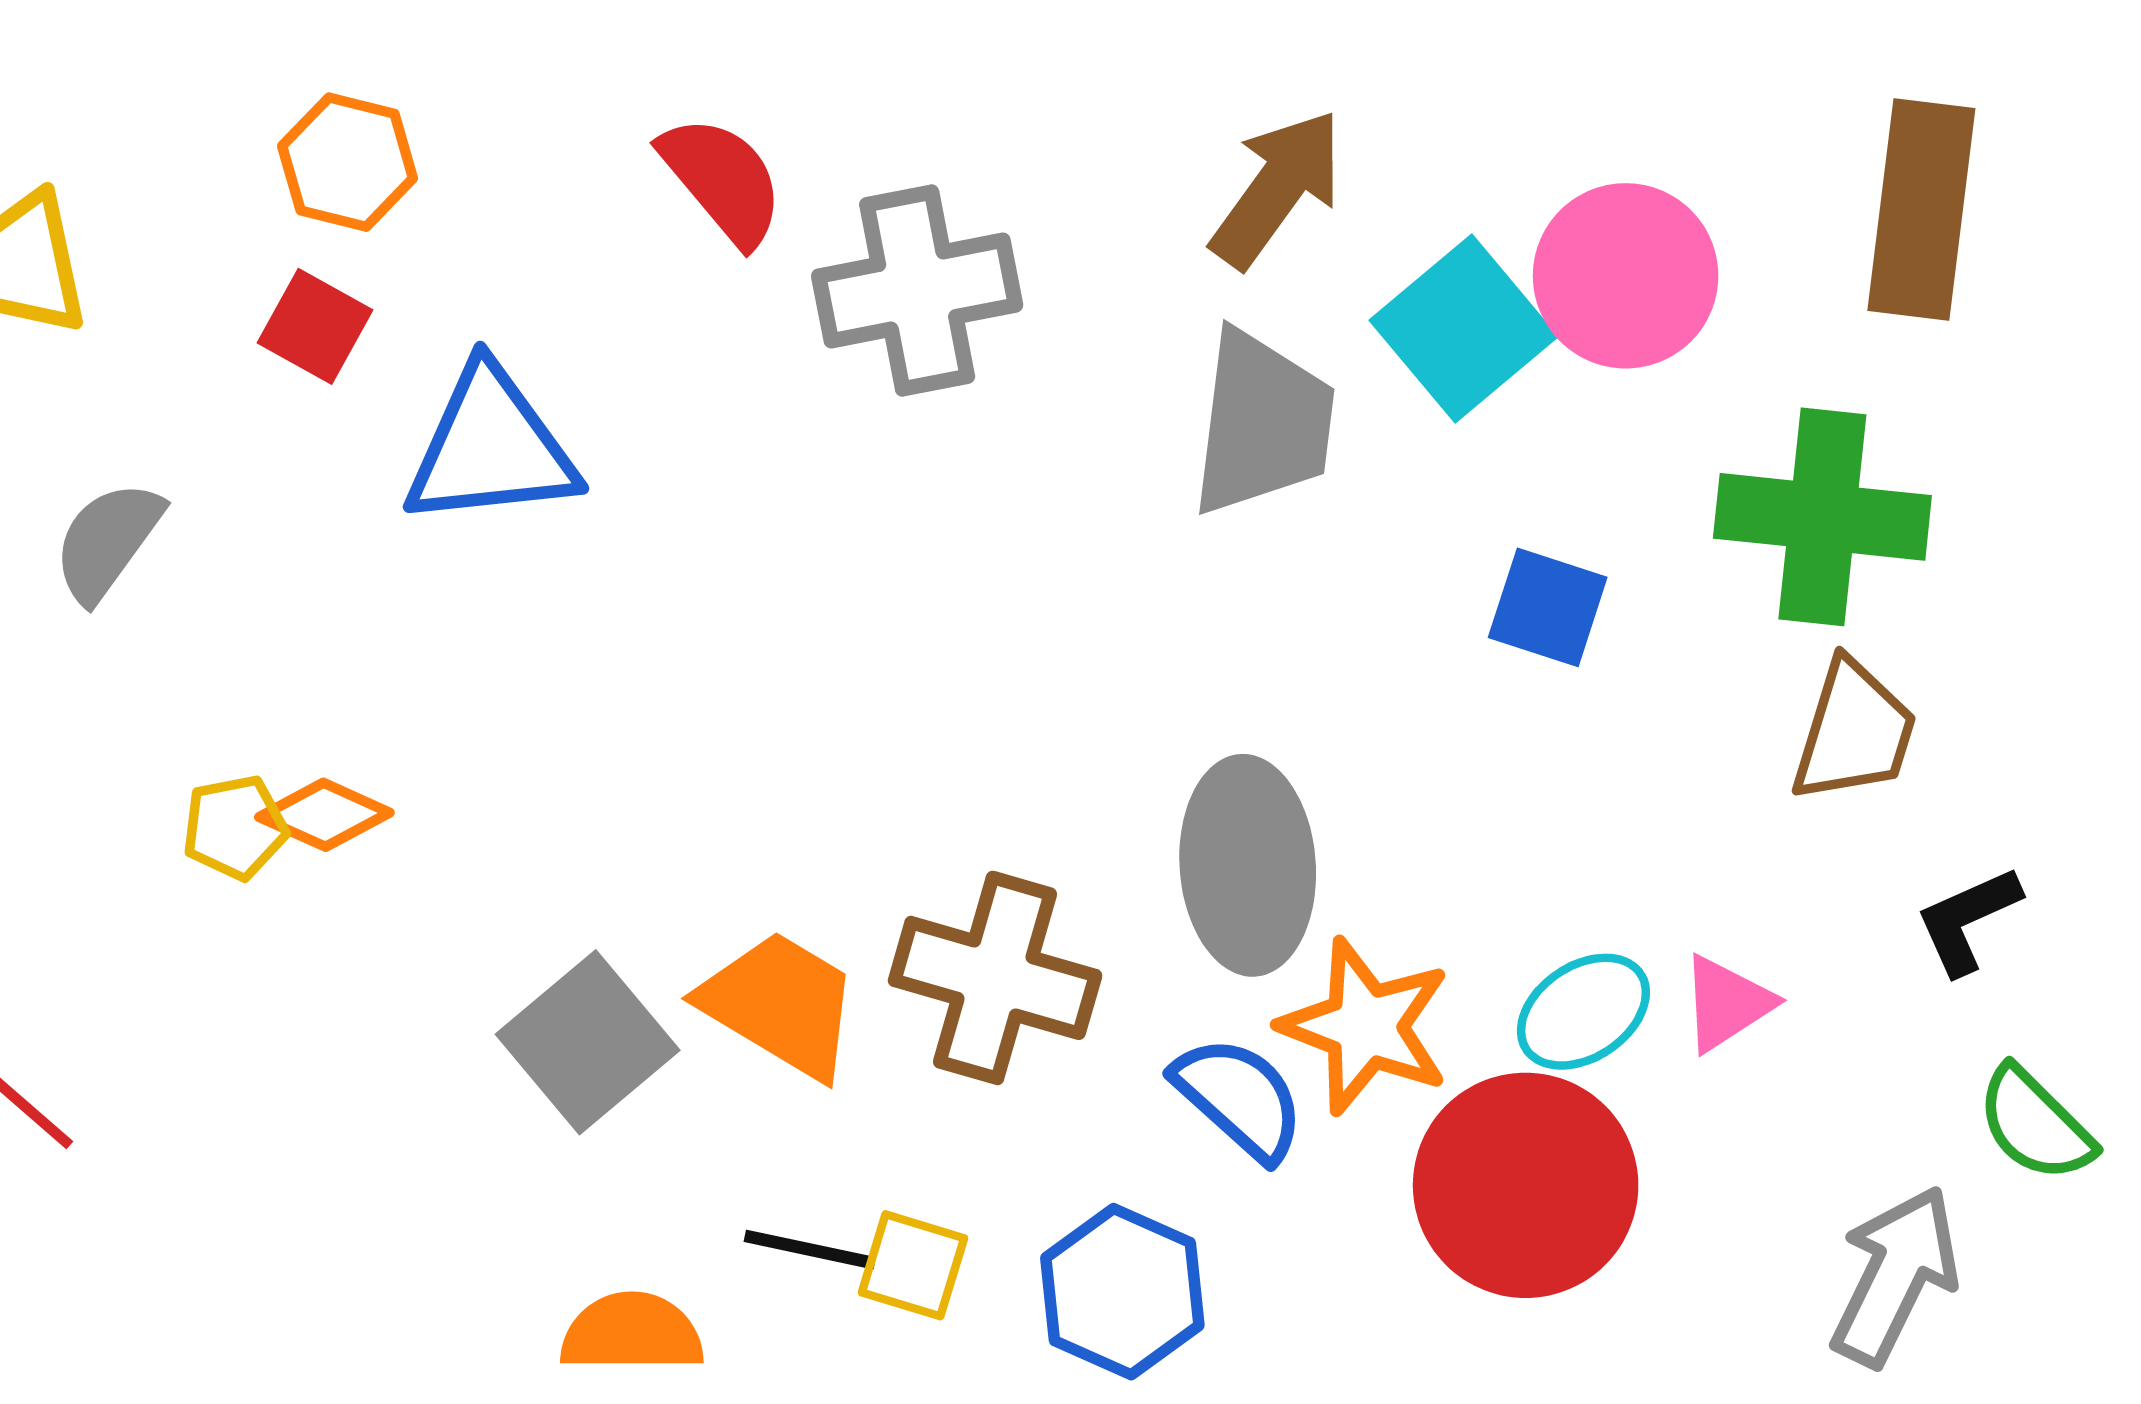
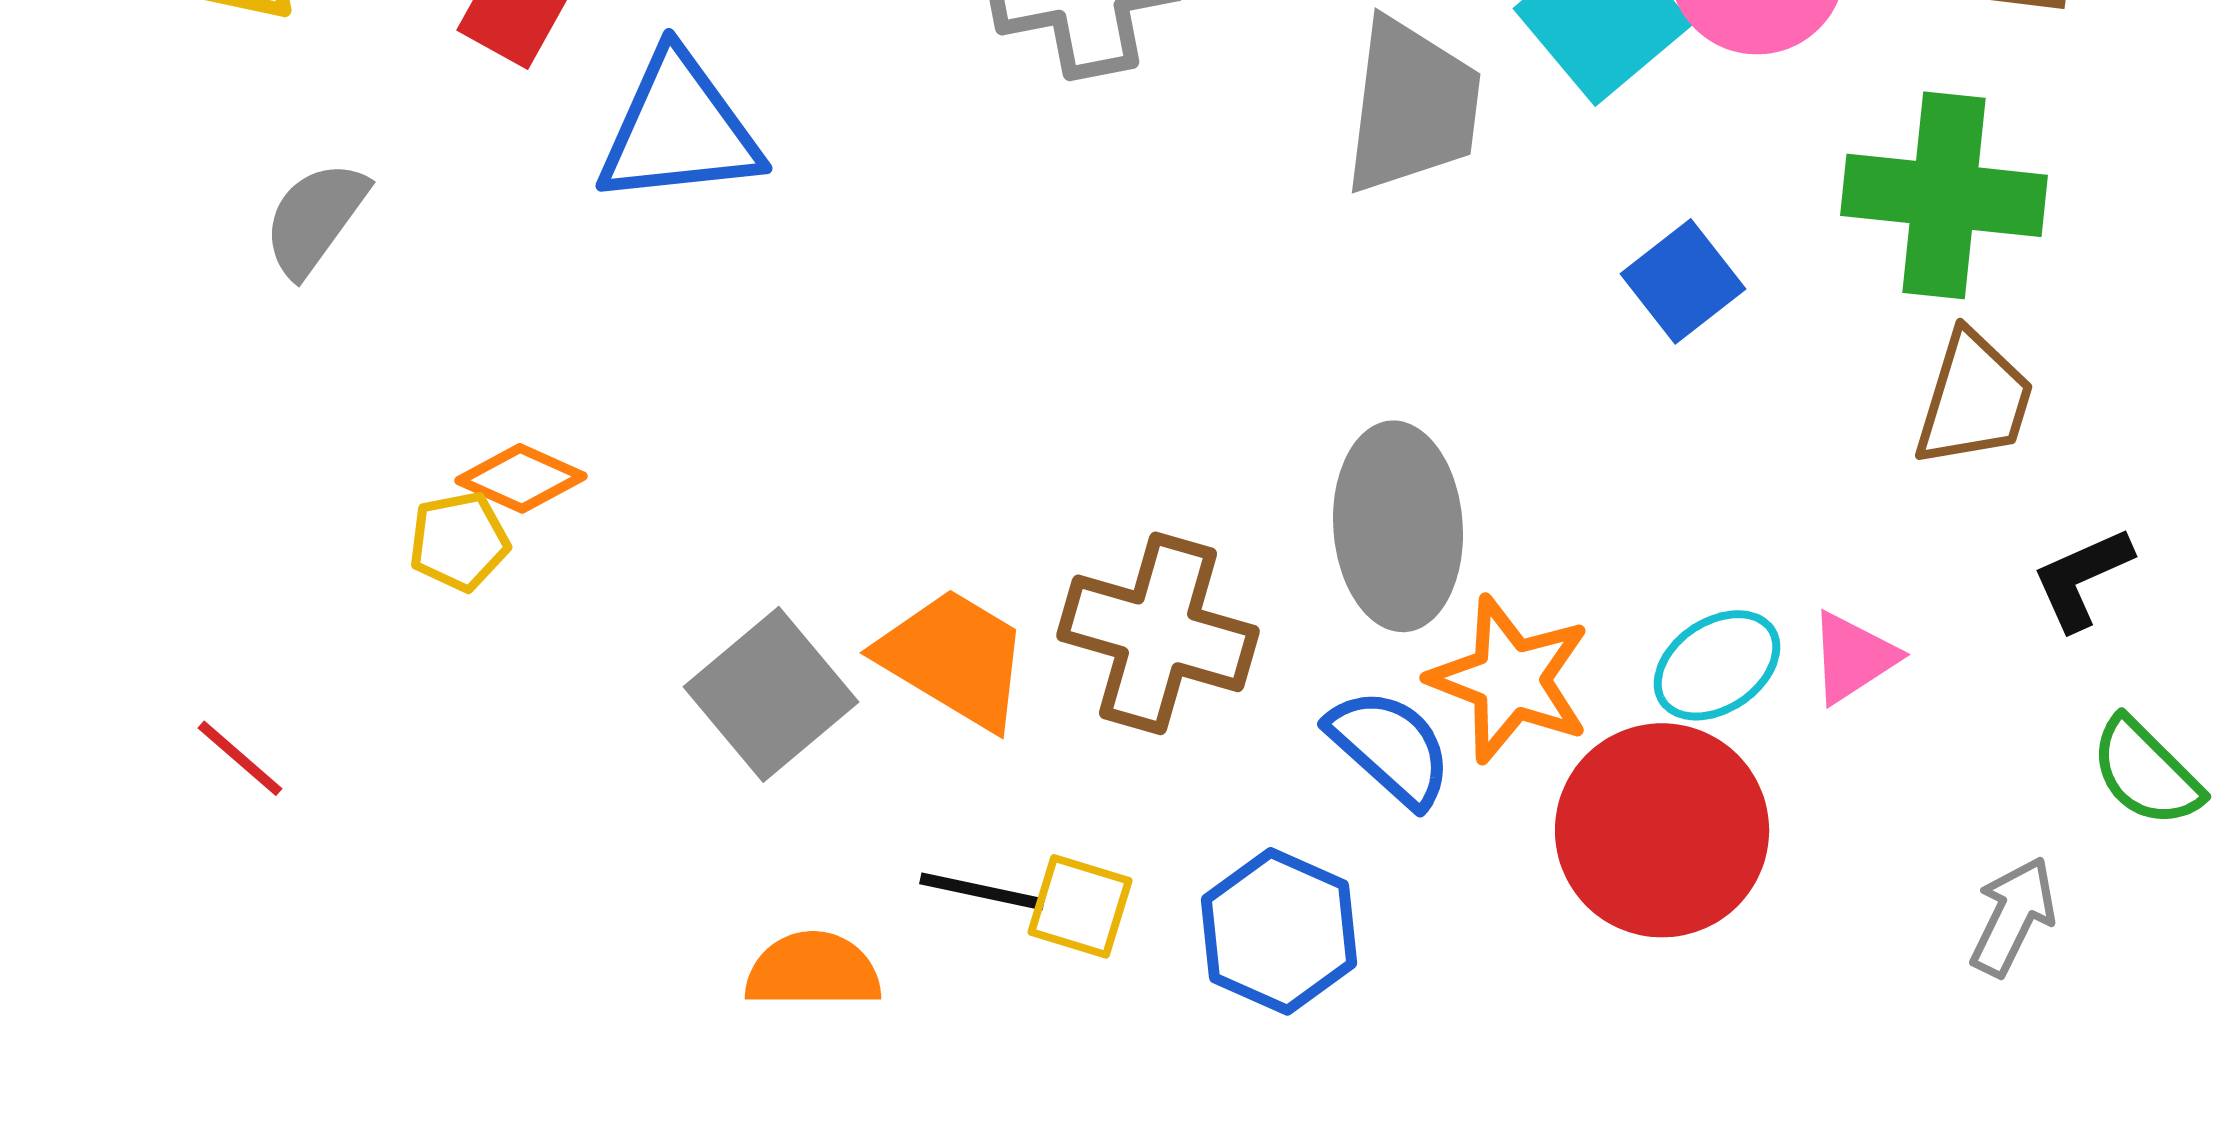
blue square: (1548, 607) -> (1683, 281), turned 34
yellow pentagon: (235, 827) -> (459, 541), moved
gray arrow: (1895, 1276) -> (2013, 916), size x0.7

